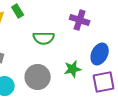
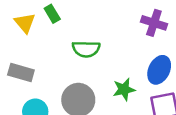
purple cross: (80, 20) -> (154, 23), moved

